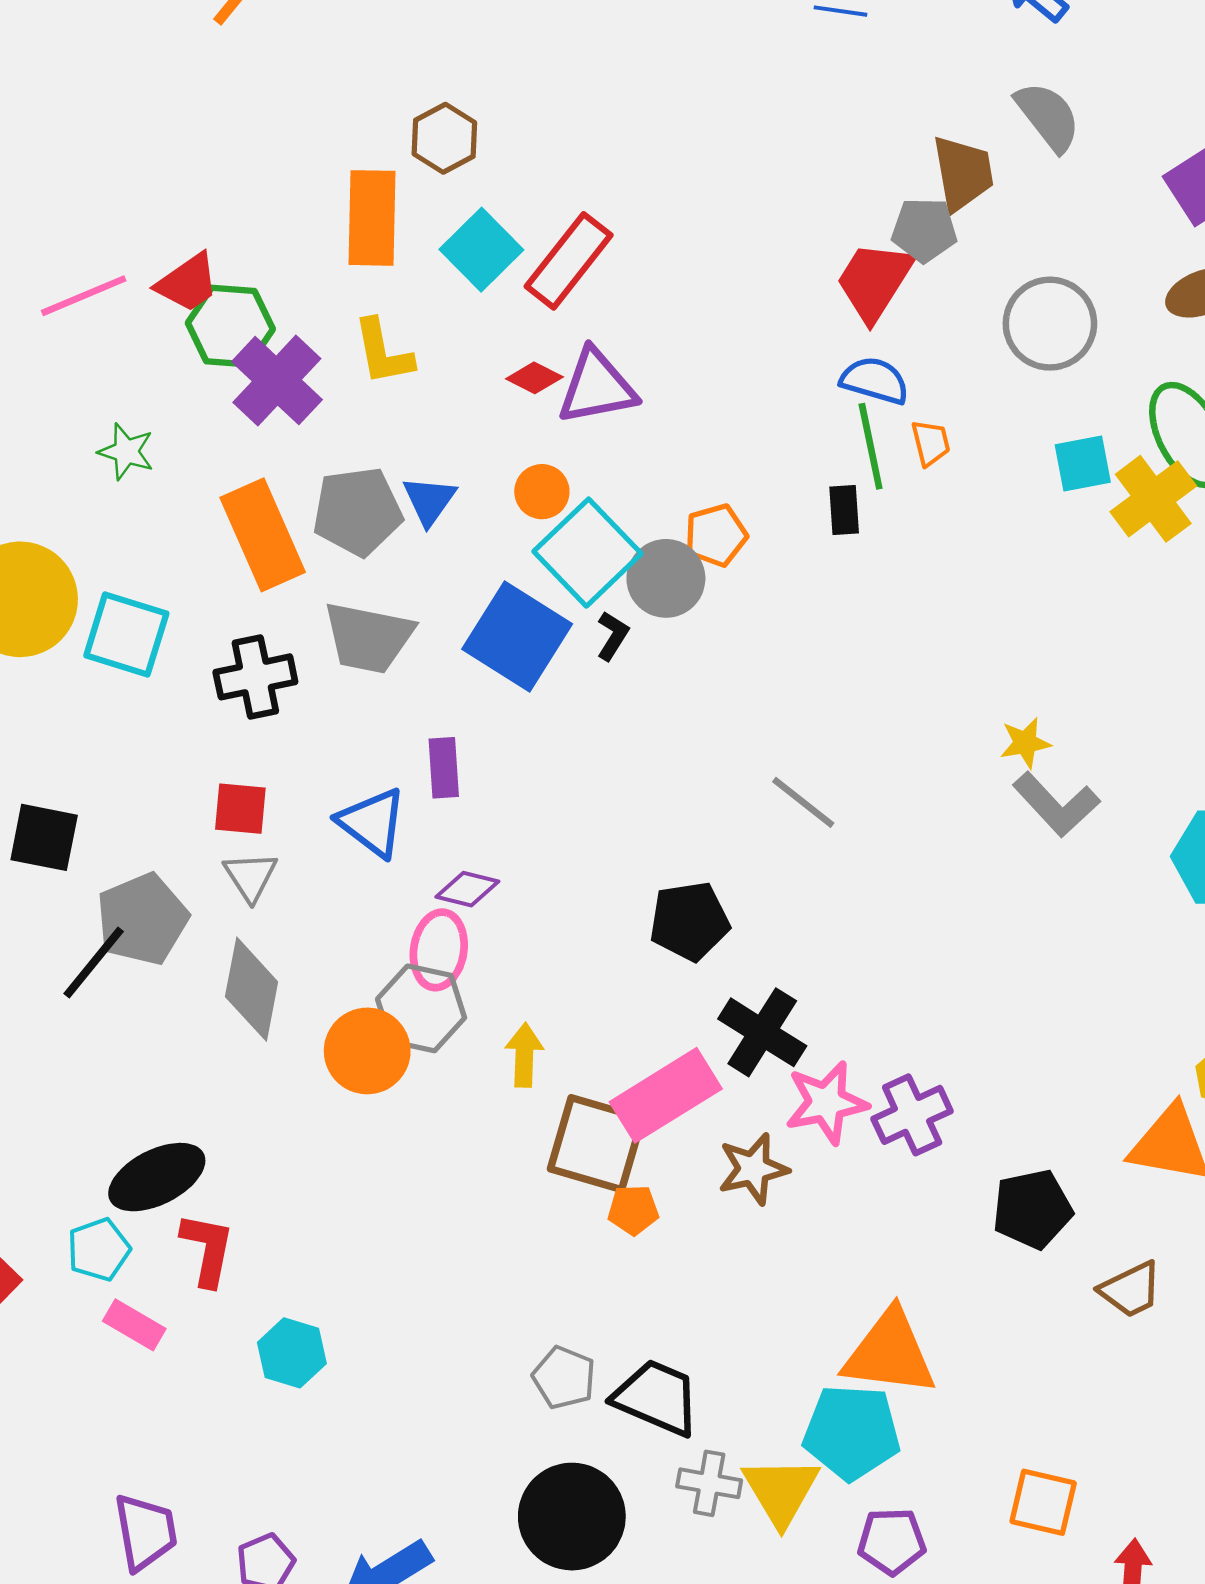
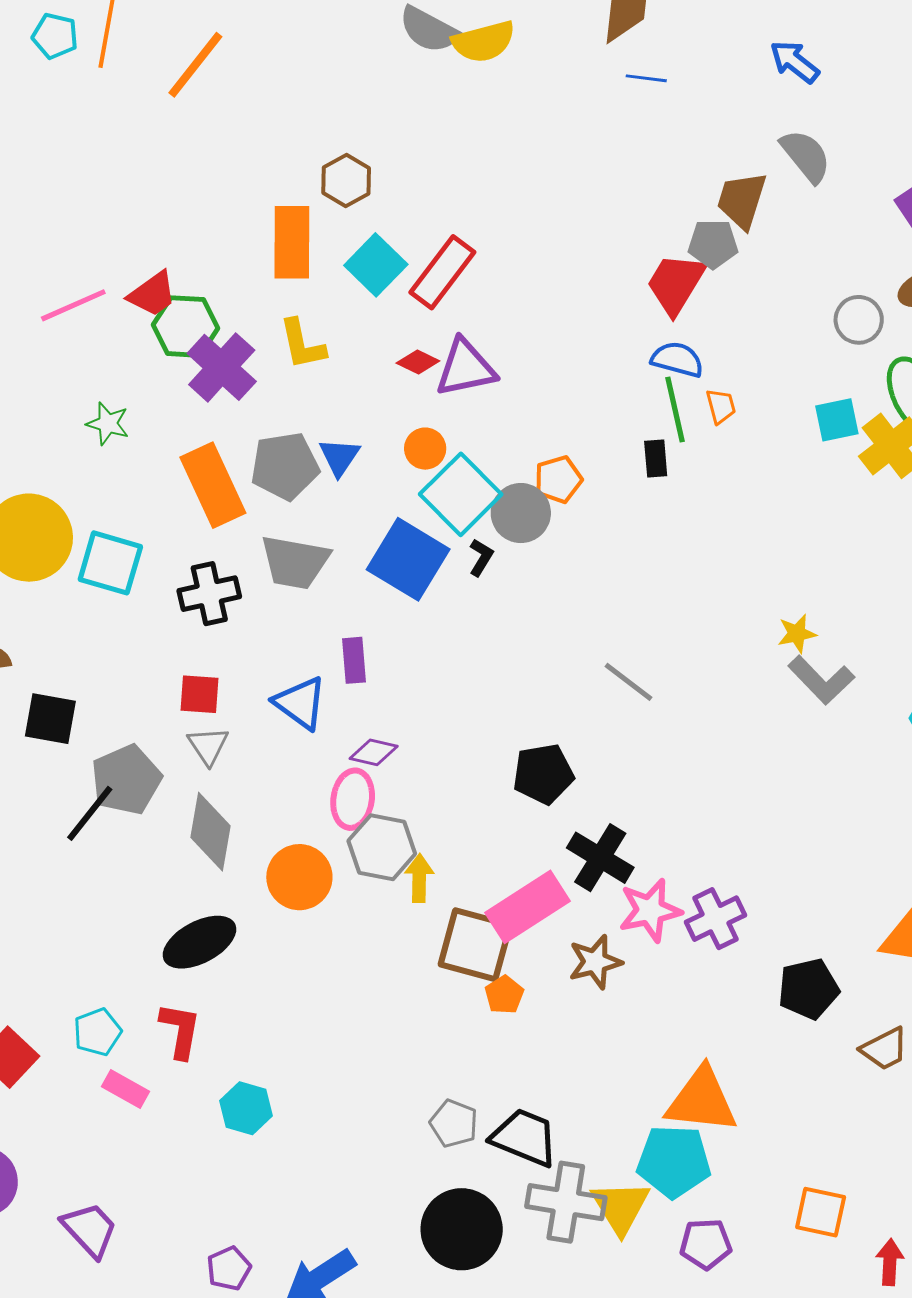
brown trapezoid: (963, 173) -> (742, 200), turned -152
gray circle: (1050, 324) -> (859, 320), moved, size x0.7
gray hexagon: (421, 1008) -> (382, 847), moved
black ellipse: (157, 1177) -> (199, 942), moved
orange pentagon: (633, 1210) -> (504, 995), turned -30
gray cross: (709, 1483) -> (566, 1202), size x1.6
purple trapezoid: (145, 1532) -> (90, 1230), moved, turned -32

